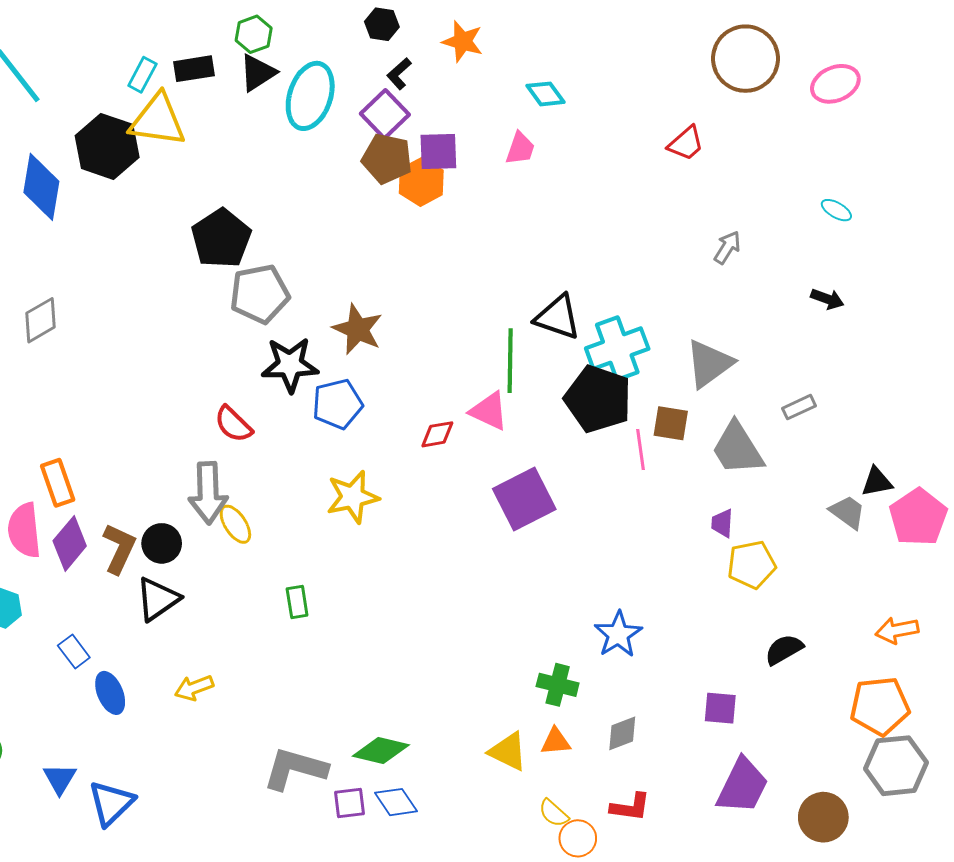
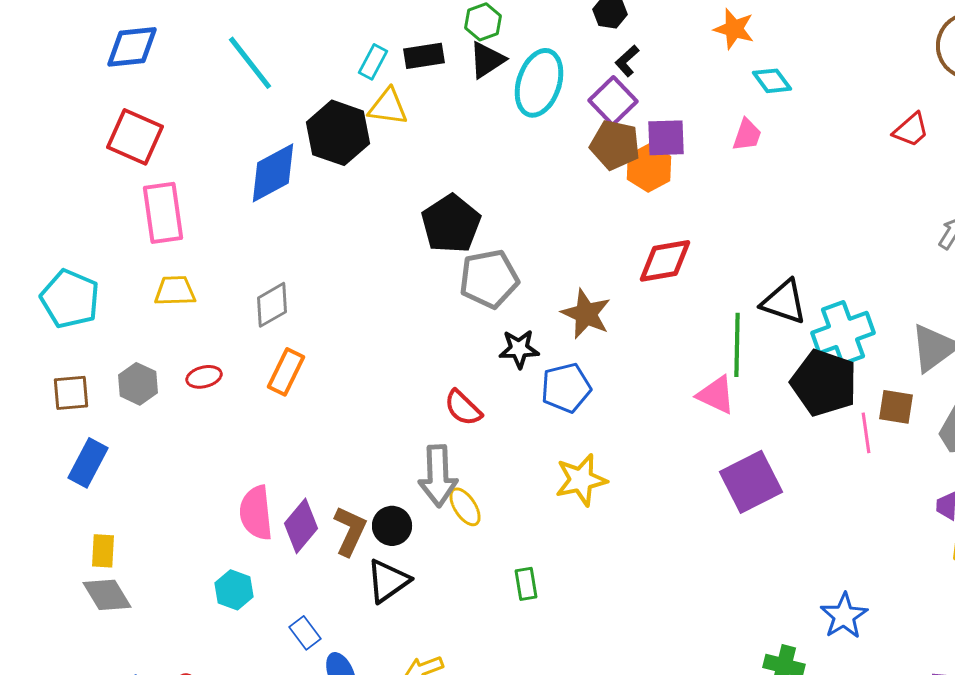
orange star: (463, 41) -> (734, 29), moved
yellow triangle: (158, 120) -> (388, 107), size x0.7
blue diamond: (41, 187) -> (273, 173), turned 52
black star: (290, 365) -> (519, 349), size x0.7
red diamond: (437, 434) -> (665, 261), moved, size x1.6
orange rectangle: (58, 483) -> (286, 372), moved, turned 45

